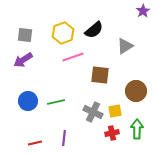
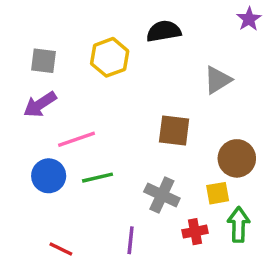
black semicircle: (94, 30) -> (164, 31), moved, turned -150
pink line: (73, 57) -> (77, 139), moved
yellow square: (115, 111) -> (218, 193), moved
purple line: (64, 138) -> (131, 240), moved
red line: (35, 143) -> (61, 249), turned 40

